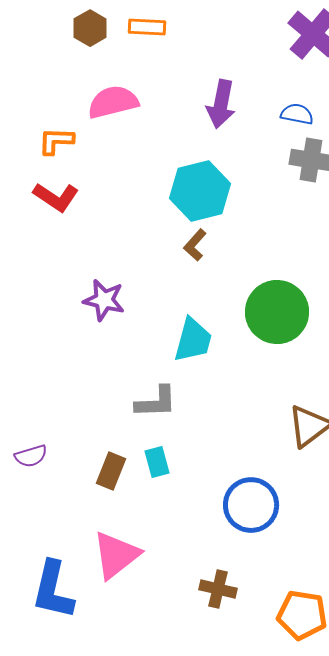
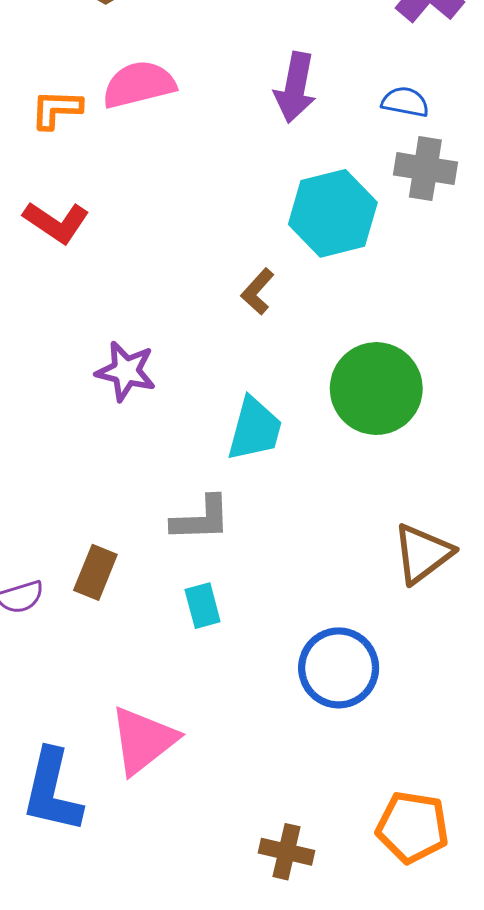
orange L-shape: (56, 141) -> (56, 109), moved
cyan hexagon: (200, 191) -> (333, 213), moved
brown rectangle: (111, 471) -> (95, 572), moved
brown cross: (218, 589) -> (286, 852), moved

